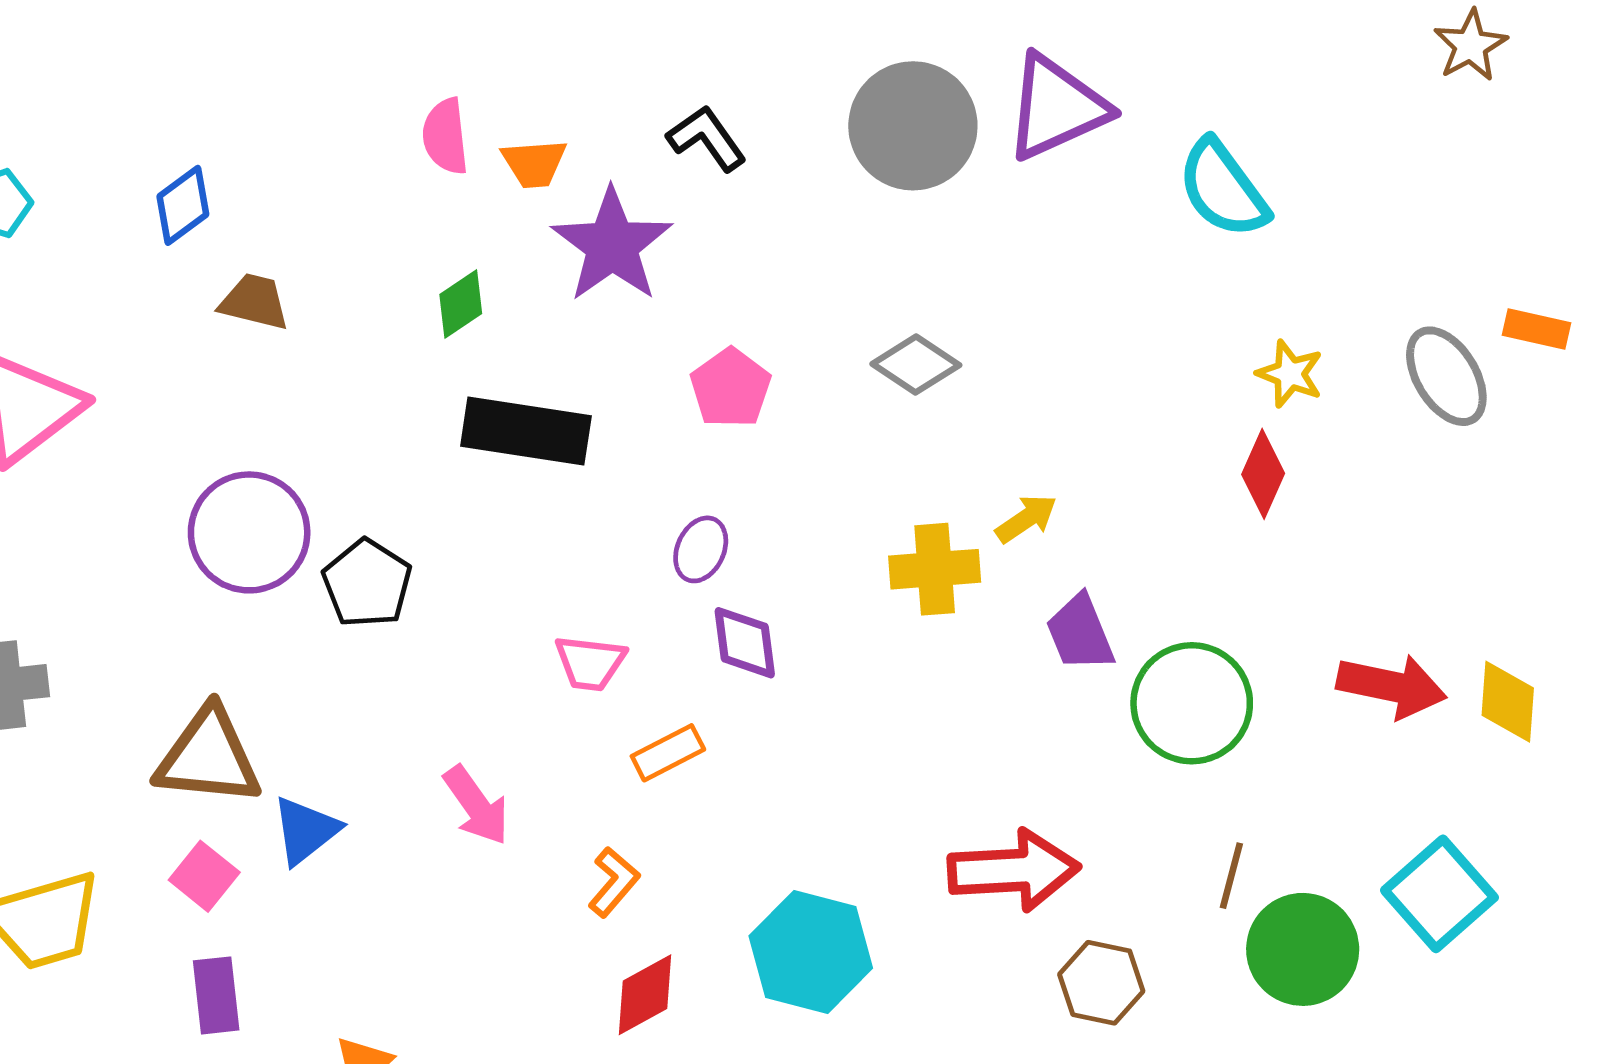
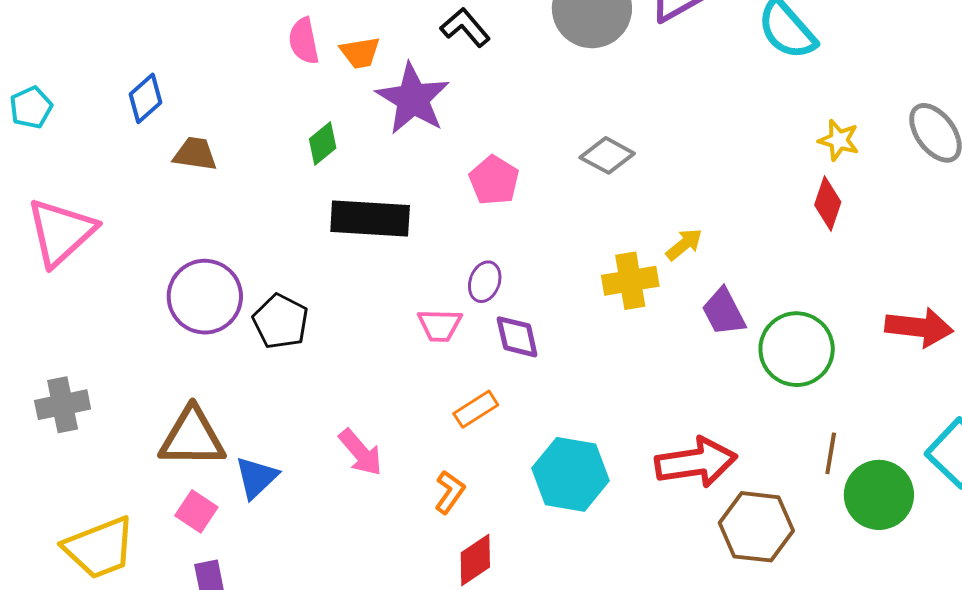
pink trapezoid: (590, 663) -> (440, 325), moved
cyan hexagon: (811, 952) -> (571, 474), moved
brown hexagon: (1101, 983) -> (756, 527), size x1.4

